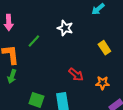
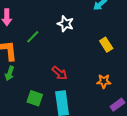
red arrow: (76, 75) -> (60, 73), moved

